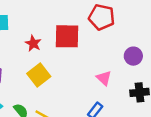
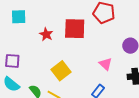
yellow square: (39, 75) -> (61, 71), moved

